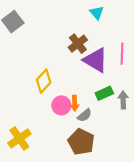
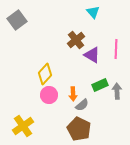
purple triangle: (96, 60) -> (92, 55), size x0.7
pink circle: (61, 105) -> (49, 95), moved

